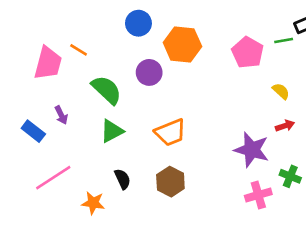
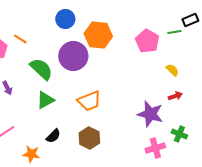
purple circle: (149, 72) -> (73, 56), size x1.5
black semicircle: (122, 179) -> (53, 136), turned 70

